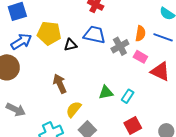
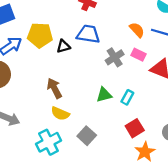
orange semicircle: (140, 33) -> (137, 30), turned -49
gray cross: (120, 46) -> (115, 57), moved
yellow semicircle: (74, 109) -> (60, 113), moved, turned -102

